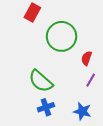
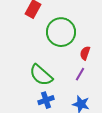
purple line: (91, 80) -> (80, 74), moved

